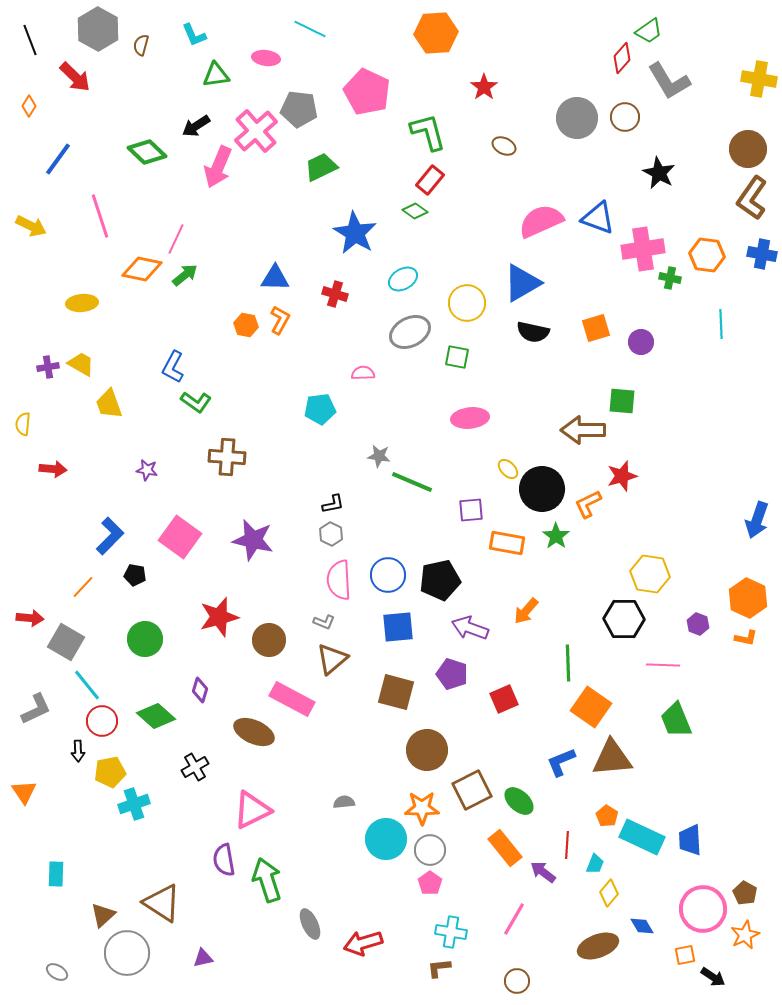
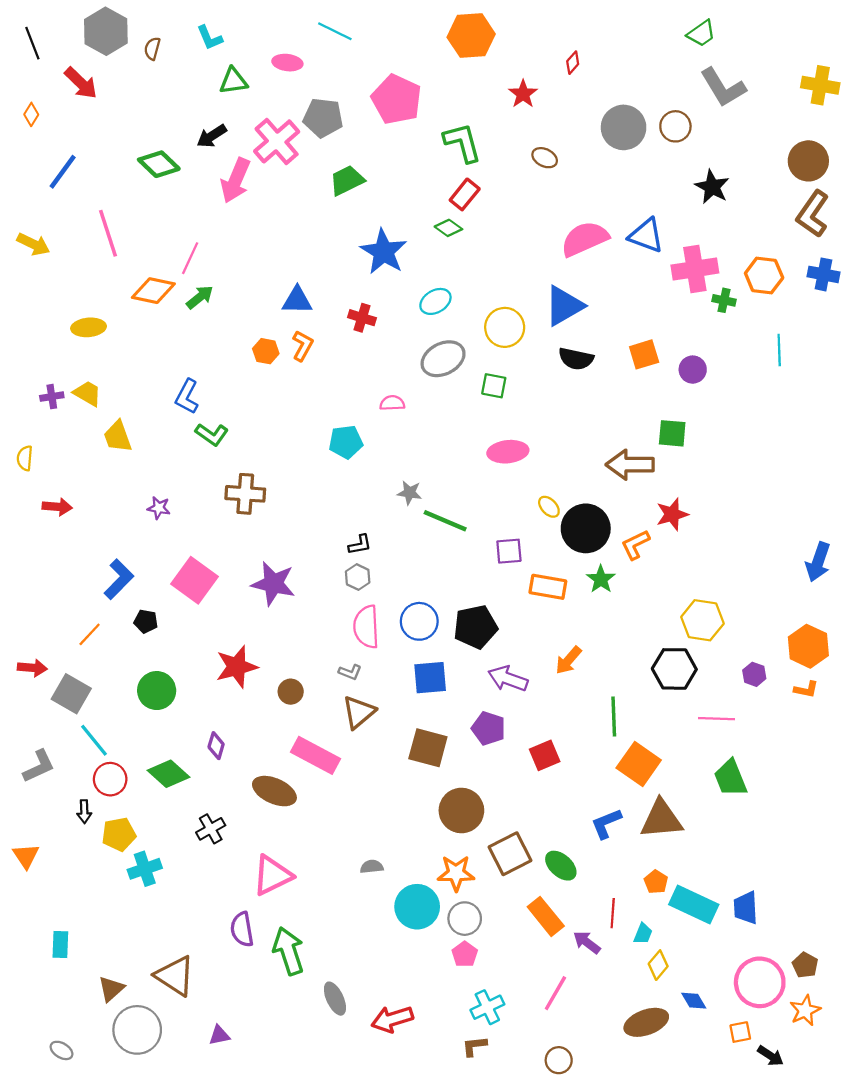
red diamond: (622, 58) -> (573, 63), moved, size x0.7
brown circle: (269, 640) -> (291, 692), size x0.7
cyan cross: (451, 932) -> (487, 1007), turned -36

